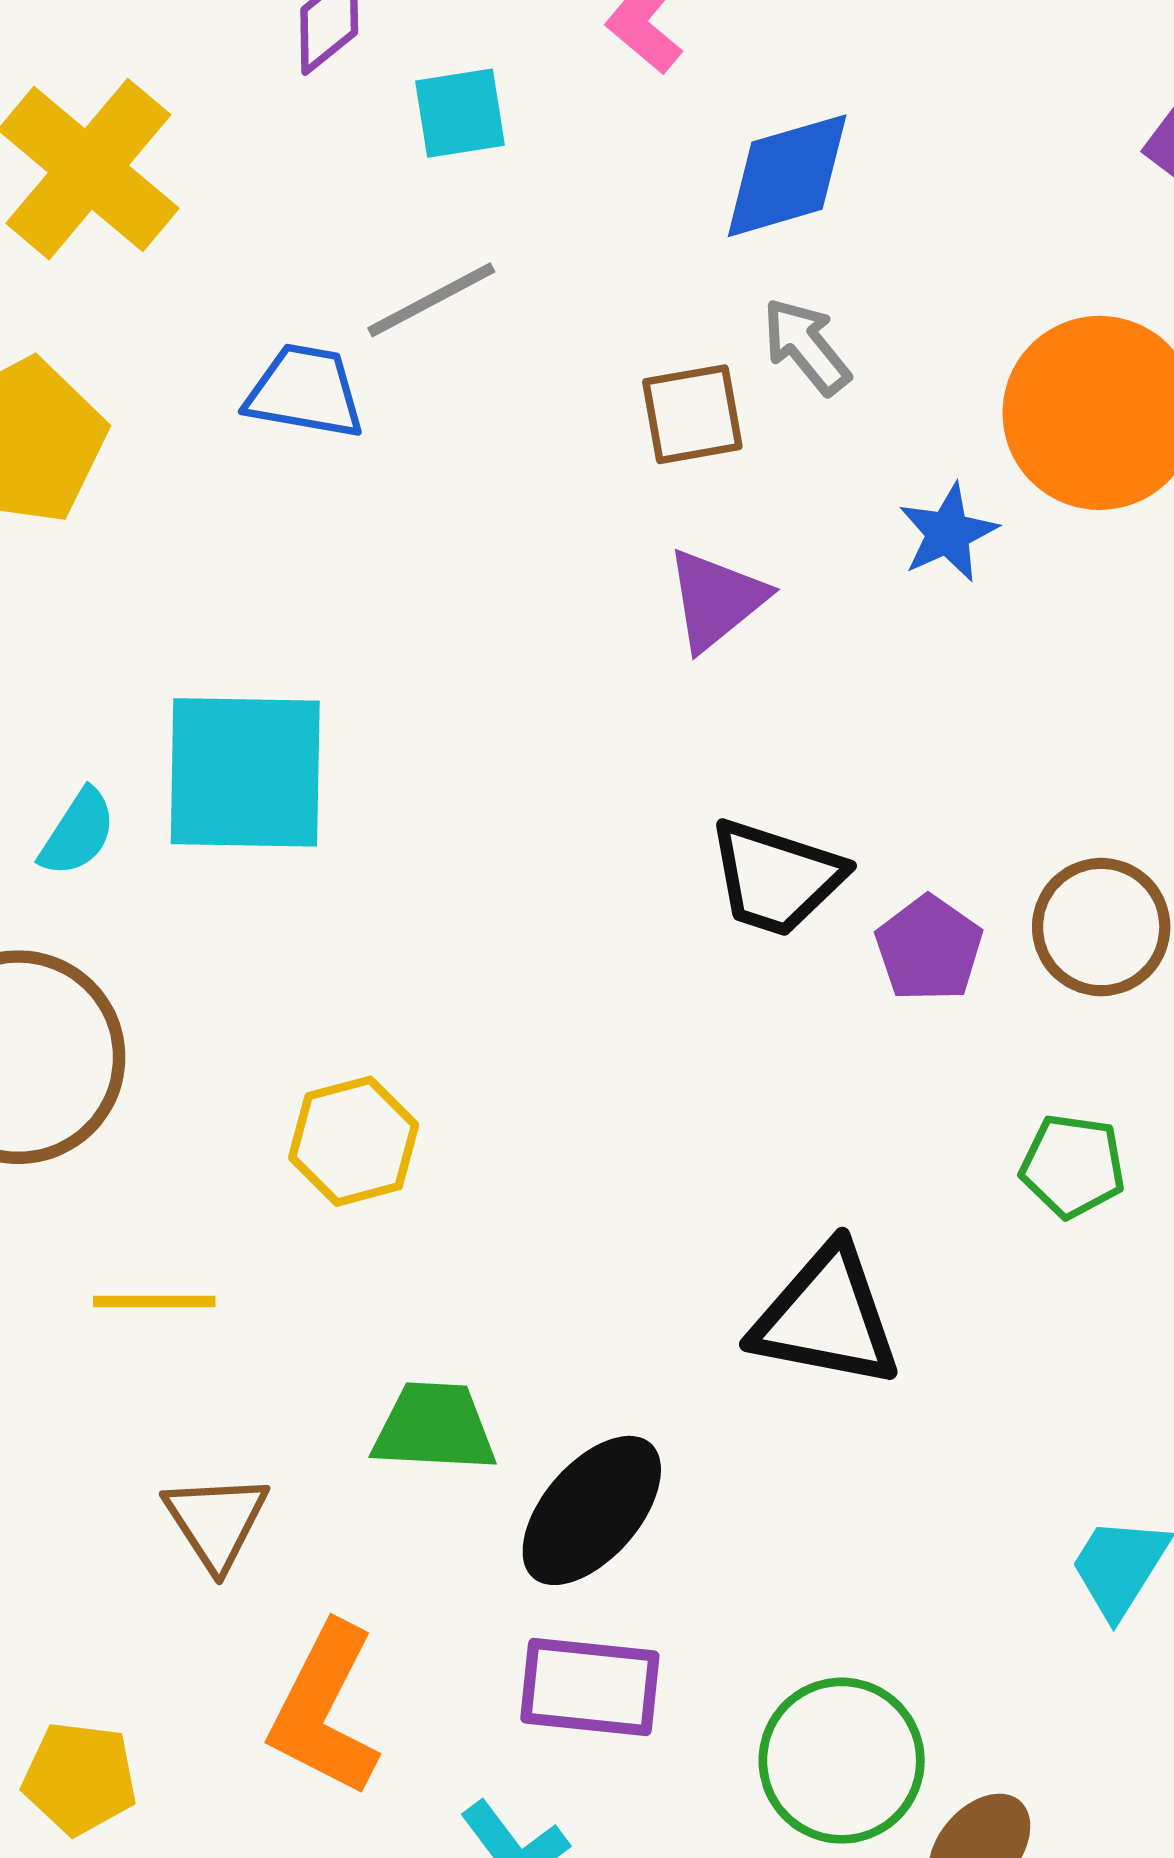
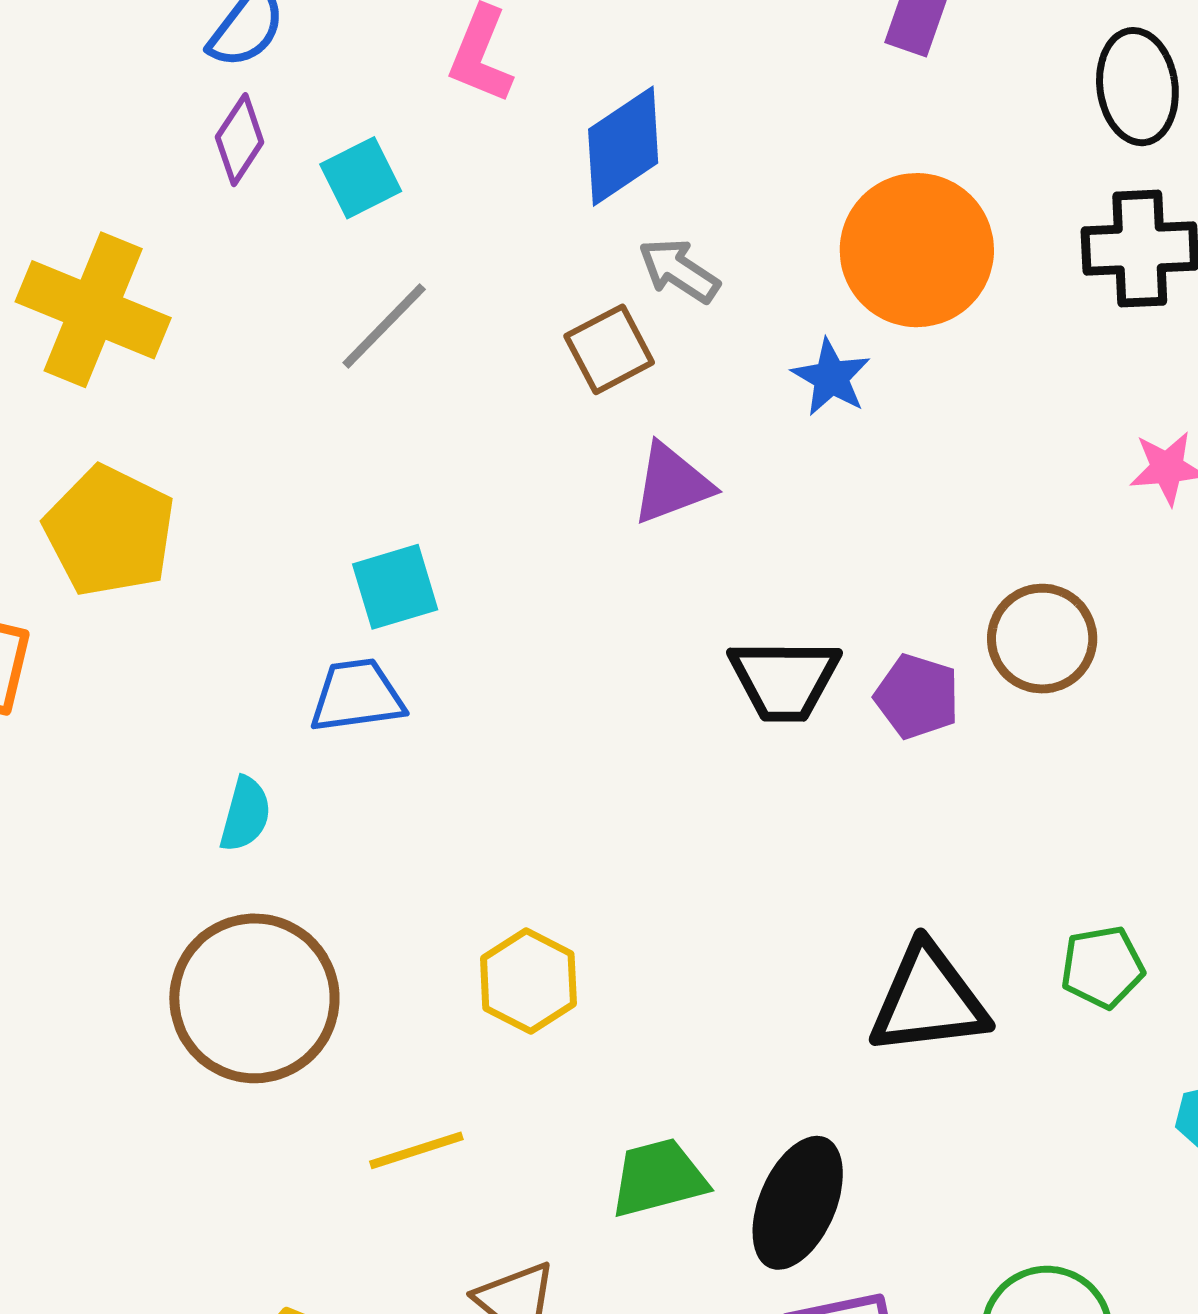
blue trapezoid: (305, 392) -> (357, 696), moved
purple triangle: (716, 599) -> (672, 484), turned 36
cyan square: (245, 772) -> (395, 587), moved, size x0.6
green pentagon: (1073, 1166) -> (1102, 967), moved

